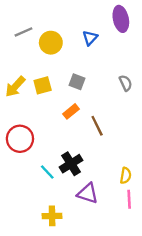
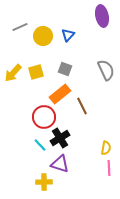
blue triangle: (90, 38) -> (68, 35), moved
gray semicircle: (126, 83) -> (106, 70), size x1.5
orange rectangle: (71, 111) -> (60, 94), size x1.5
red circle: (20, 139) -> (44, 117), moved
purple triangle: (88, 193) -> (60, 164), moved

